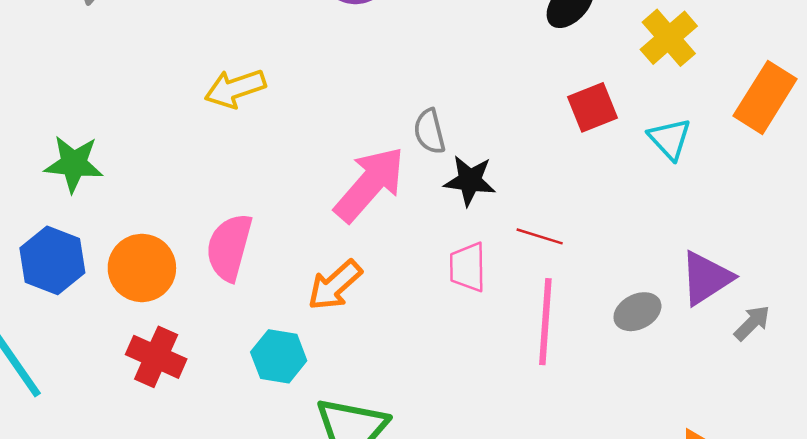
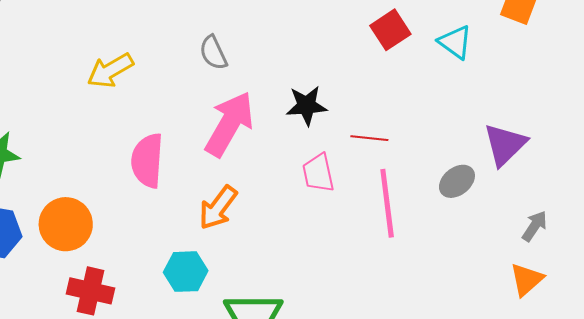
gray semicircle: (429, 131) -> (213, 53), moved
pink semicircle: (229, 247) -> (147, 161), moved
gray arrow: (752, 323) -> (535, 226), moved

